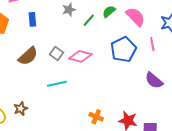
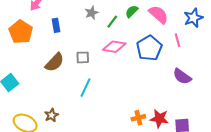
gray square: (56, 54) -> (83, 57), turned -32
pink diamond: (80, 56) -> (114, 47), moved
cyan line: (57, 84) -> (86, 88), turned -48
orange cross: (96, 117) -> (138, 118), moved, turned -32

